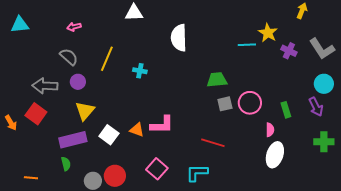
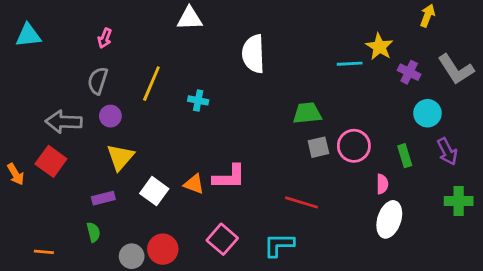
pink arrow: (74, 27) -> (105, 38), turned -56
gray semicircle: (69, 57) -> (98, 81), turned -114
cyan circle: (324, 84) -> (427, 113), moved
purple rectangle: (73, 140) -> (103, 198), size x0.6

